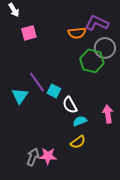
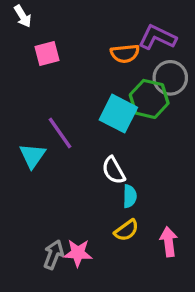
cyan square: (54, 91) -> (118, 114), moved, size x1.6
pink arrow: (108, 114) -> (169, 242), moved
cyan semicircle: (80, 121) -> (130, 196), turned 112

